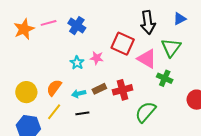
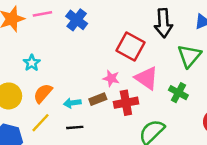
pink star: (97, 58) -> (111, 78), moved
pink triangle: (147, 59) -> (147, 78), moved
cyan star: (77, 63) -> (32, 63), moved

